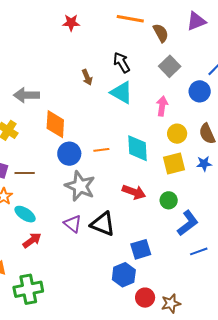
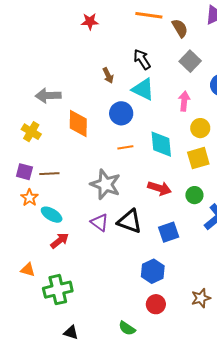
blue circle: (69, 154) -> (121, 113), moved
blue square: (141, 249) -> (169, 232), moved
red circle: (145, 298) -> (156, 304), moved

